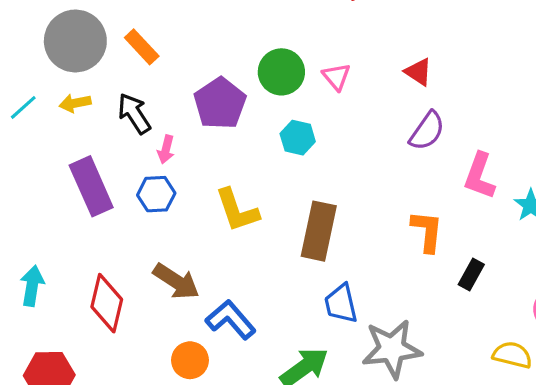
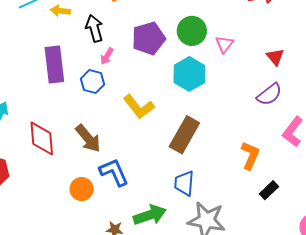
cyan hexagon: (298, 138) -> (189, 74), size x1.5
yellow L-shape: (237, 210) -> (139, 107), turned -36
red diamond: (107, 303) -> (42, 138), turned -36

